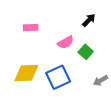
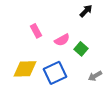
black arrow: (89, 20) -> (86, 11), moved
pink rectangle: (31, 28) -> (36, 31), moved, turned 64

